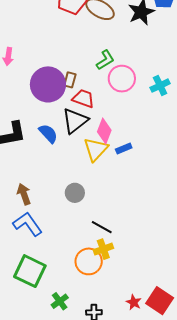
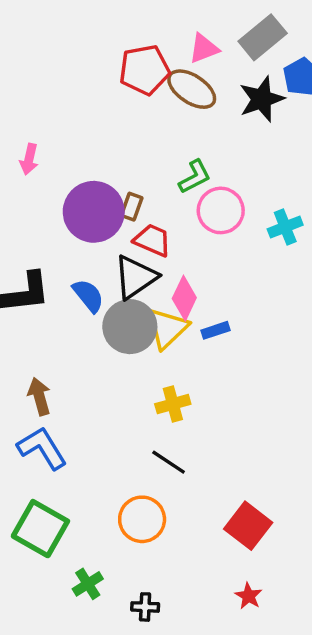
gray circle: (75, 193) -> (130, 327), moved, size x1.6
yellow cross: (103, 249) -> (173, 404), moved
red square: (160, 301) -> (248, 526), moved
red star: (134, 302) -> (248, 596), moved

